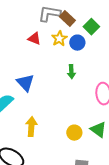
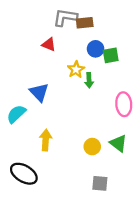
brown rectangle: (67, 19) -> (85, 23), turned -49
green square: (91, 27) -> (111, 55), moved, turned 35
yellow star: (59, 39) -> (76, 69), moved

